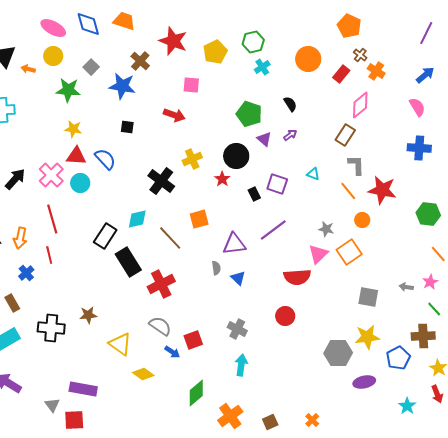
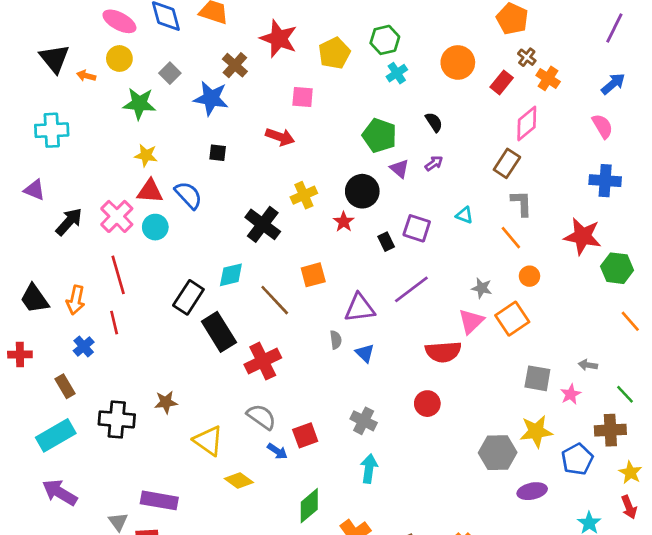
red star: (382, 190) -> (583, 236), moved
pink star: (430, 282) -> (571, 394), moved

